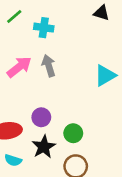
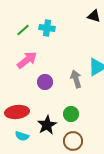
green line: (14, 17) -> (23, 30), moved
gray arrow: (49, 66) -> (76, 79), moved
purple circle: (41, 117) -> (45, 82), moved

